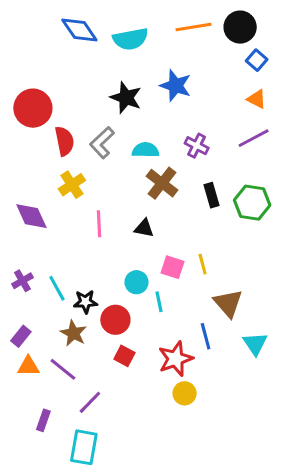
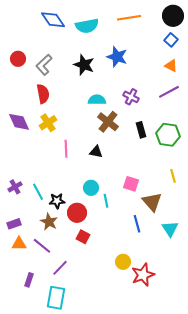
black circle: (240, 27) -> (173, 16), moved
red circle: (33, 108) -> (18, 59), moved, size x0.6
gray L-shape: (102, 143) -> (44, 65), moved
purple diamond: (31, 216) -> (19, 122), moved
yellow line: (203, 264) -> (173, 176), moved
pink square: (173, 267) -> (131, 184), moved
purple rectangle: (21, 336) -> (14, 224), turned 32
red star: (176, 359) -> (143, 275), moved

